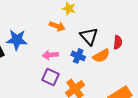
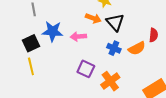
black triangle: (89, 36) -> (115, 22), moved
pink arrow: (50, 55) -> (78, 37), moved

